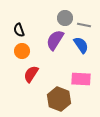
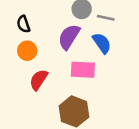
pink rectangle: (81, 79) -> (83, 70), moved

